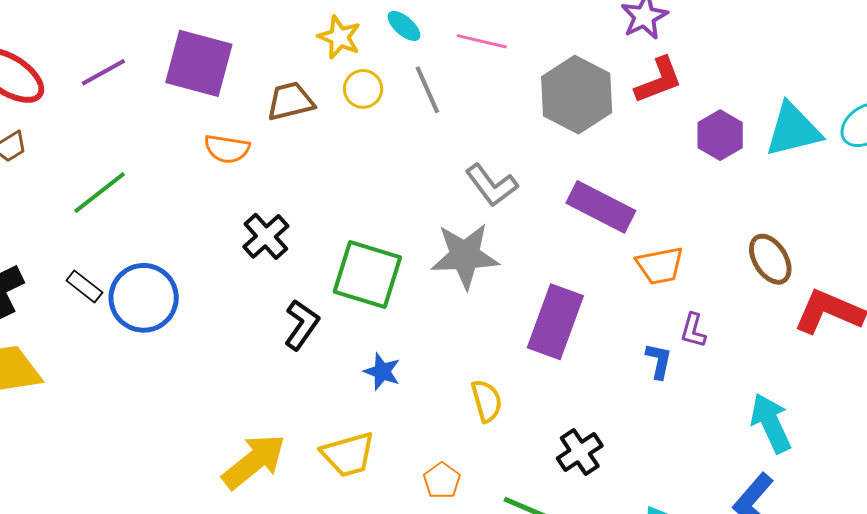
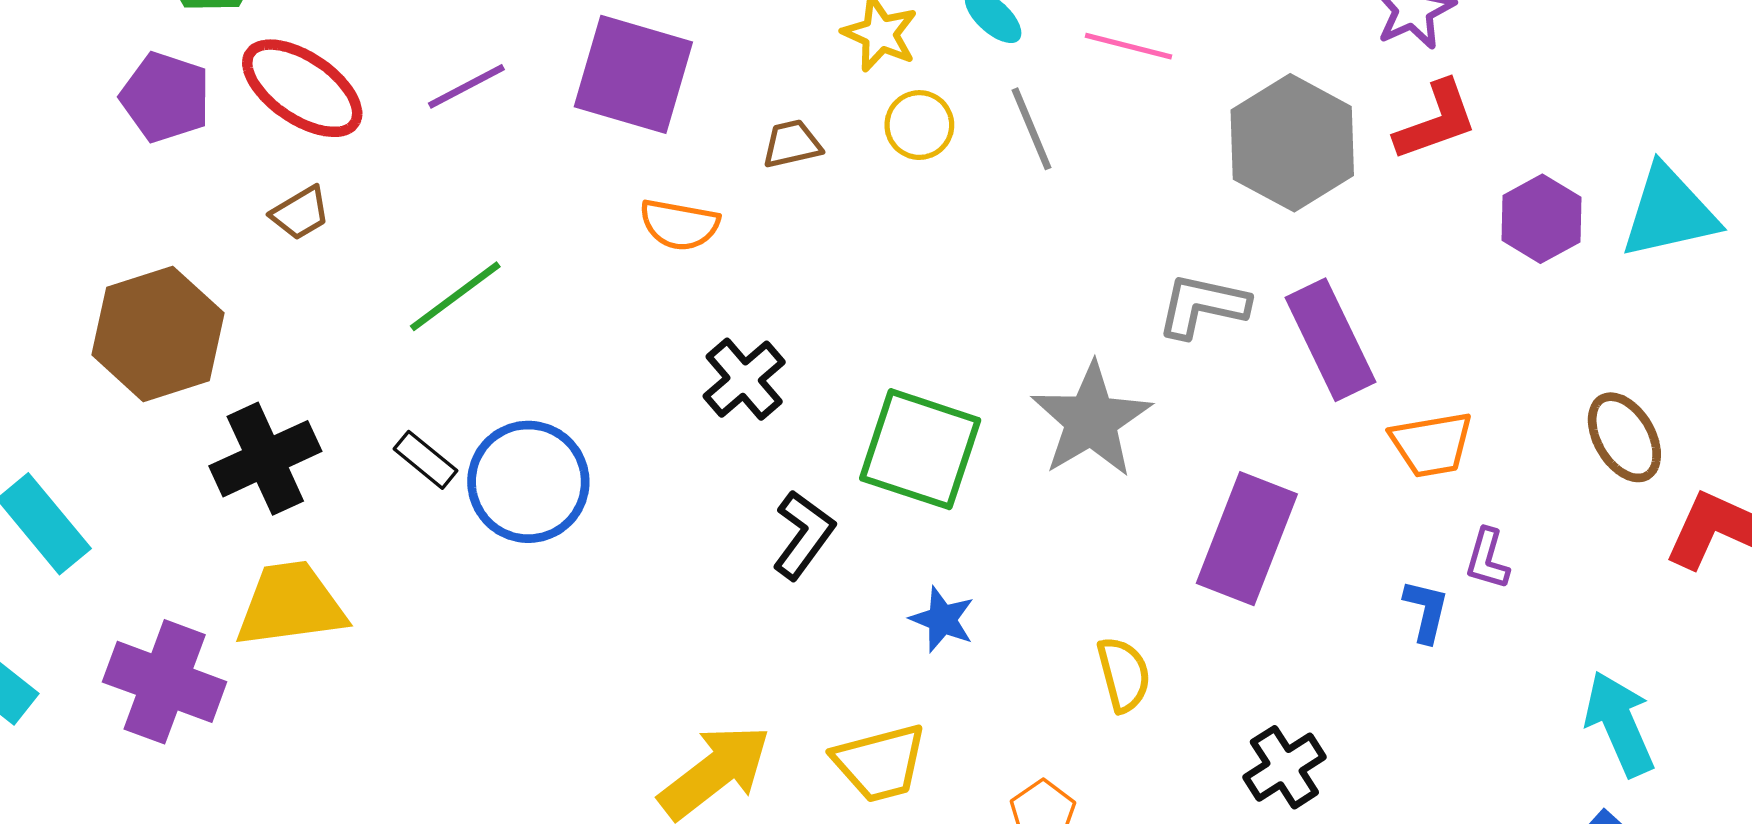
brown trapezoid: (290, 101) -> (792, 144), size x0.7
gray L-shape: (492, 185) -> (1203, 306), moved, turned 138
purple rectangle: (601, 207) -> (1330, 340), turned 36
gray star: (465, 256) -> (1091, 420), turned -30

